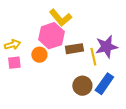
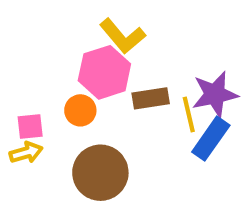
yellow arrow: (12, 45) -> (26, 153), moved
blue rectangle: (104, 84) -> (211, 139), moved
brown circle: (82, 86) -> (100, 173), moved, size x1.4

